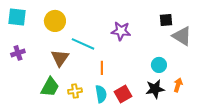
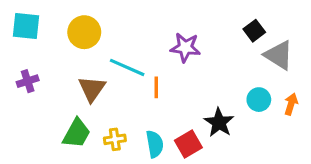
black square: (166, 20) -> (254, 31), turned -32
cyan circle: (159, 65) -> (259, 100), moved
orange line: (102, 68) -> (156, 87), moved
orange arrow: (178, 85) -> (291, 104), moved
black star: (155, 89) -> (219, 123), moved, turned -30

